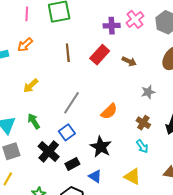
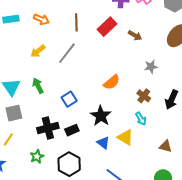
orange arrow: (25, 45) -> (41, 19), moved, turned -119
gray line: (72, 103) -> (67, 53), moved
black cross: (49, 151) -> (48, 128), moved, turned 30
blue triangle: (95, 176) -> (103, 143), moved
yellow triangle: (132, 177) -> (125, 137), moved

